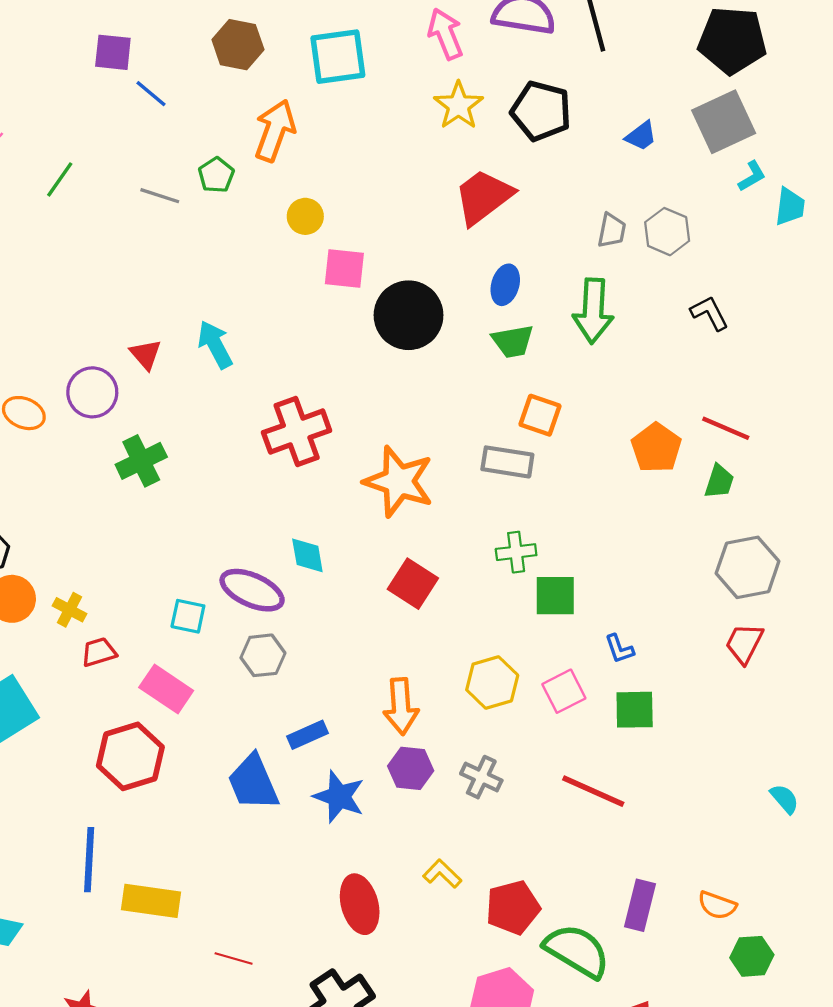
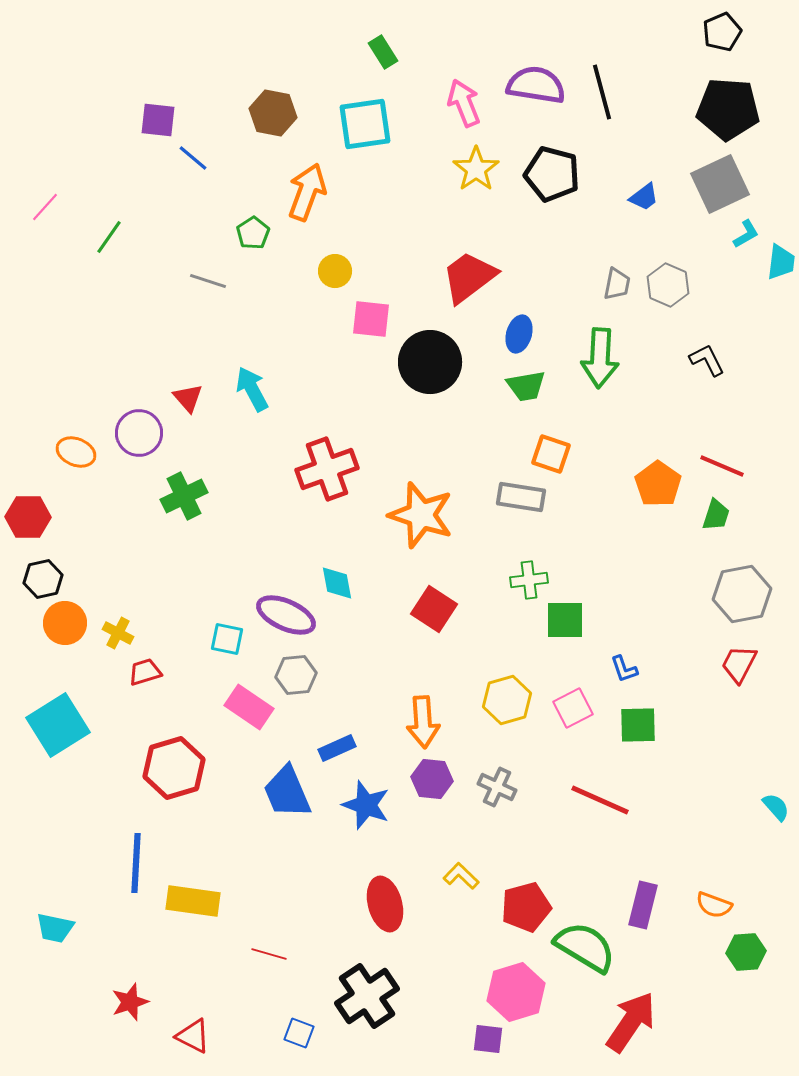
gray line: (160, 196) -> (208, 281), moved
red trapezoid: (483, 197) -> (469, 277), moved
pink rectangle: (166, 689) -> (249, 707), moved

